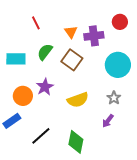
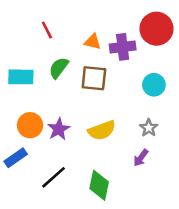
red circle: (120, 22) -> (157, 29), size x1.6
orange triangle: (71, 32) -> (93, 42), turned -40
brown square: (72, 60) -> (94, 78), turned -30
cyan circle: (118, 65) -> (154, 85), size x0.7
purple star: (45, 87) -> (59, 129), moved

